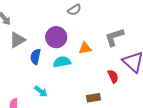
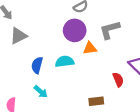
purple circle: (56, 37) -> (75, 30), moved
gray L-shape: (114, 37) -> (110, 30), moved
blue semicircle: (36, 57) -> (37, 65), moved

